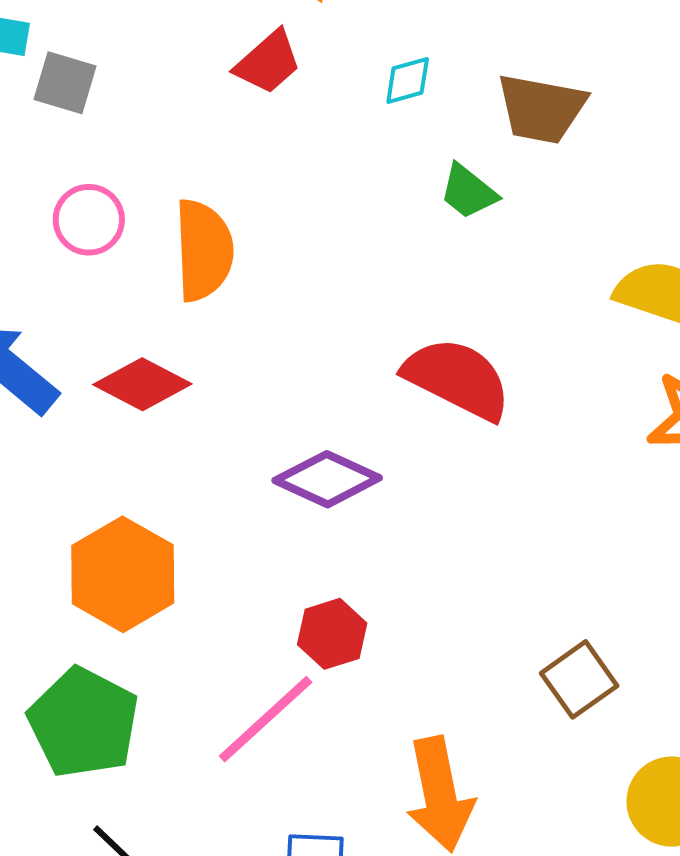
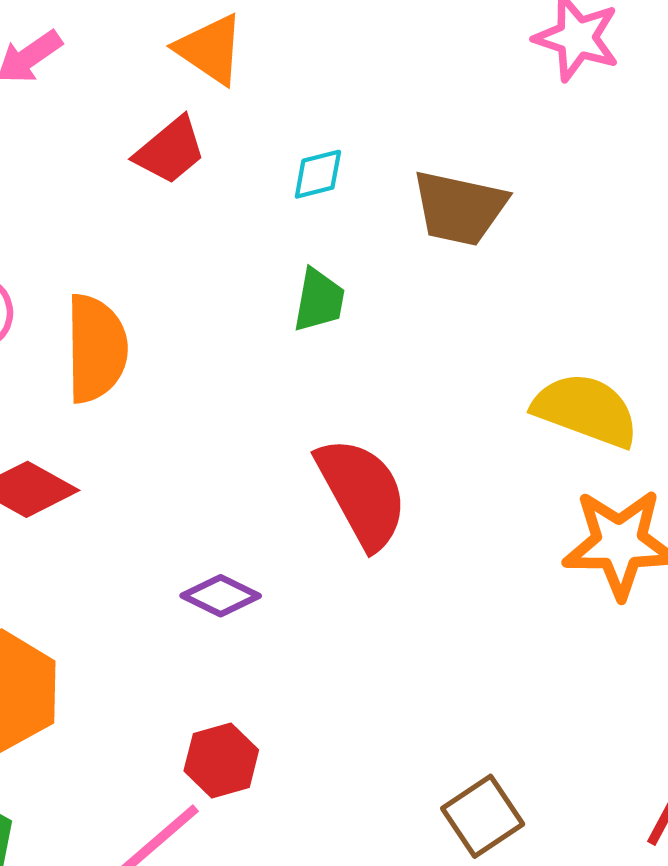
green trapezoid: (468, 192) -> (319, 300), moved, turned -120
red semicircle: (457, 379) -> (362, 493), turned 33
purple diamond: (327, 479) -> (221, 596), size x0.7

